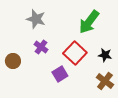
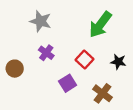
red square: (75, 53) -> (85, 60), size x0.7
brown cross: (105, 81) -> (103, 93), moved

